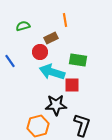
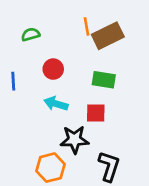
brown rectangle: (51, 38) -> (108, 36), moved, size x1.6
blue line: (10, 61) -> (13, 81), turned 32
cyan arrow: (52, 72) -> (56, 104), moved, size x0.7

